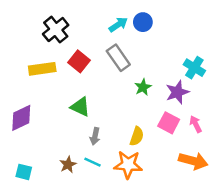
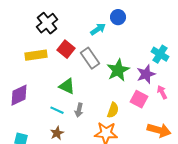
cyan arrow: (118, 25) -> (98, 29), moved
gray rectangle: (118, 58) -> (90, 58), moved
green star: (143, 87) -> (118, 70), size x1.6
pink arrow: (196, 124) -> (162, 92), moved
cyan line: (93, 162) -> (57, 110), moved

